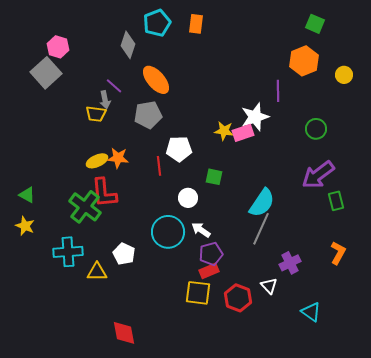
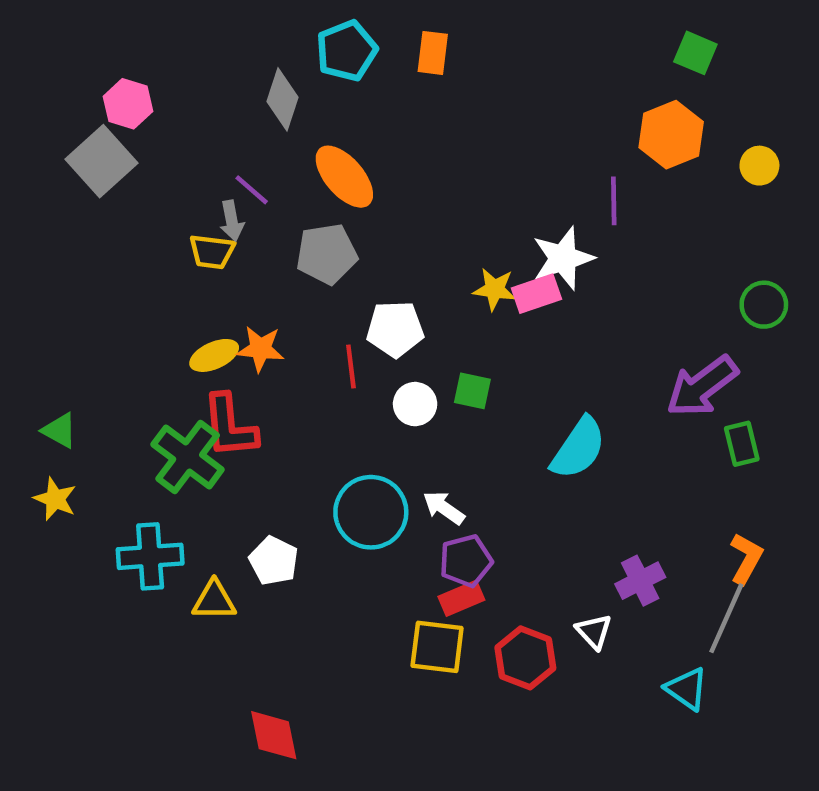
green circle: (316, 129) -> (764, 305), moved
white circle: (188, 198) -> (415, 404), moved
gray line: (261, 229) -> (726, 618), moved

